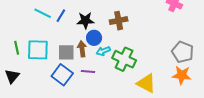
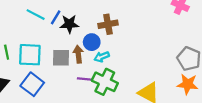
black star: (85, 20) -> (69, 24), moved
brown cross: (119, 21) -> (108, 24), moved
green cross: (124, 59) -> (105, 82), moved
blue square: (62, 75) -> (32, 84), moved

